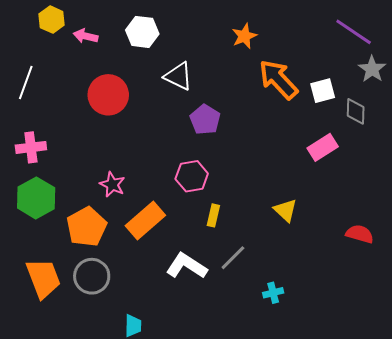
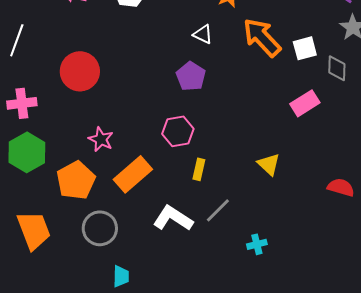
white triangle: (178, 76) -> (203, 34), moved, size x0.7
red circle: (108, 95) -> (80, 71), moved
gray circle: (92, 276) -> (100, 228), moved

